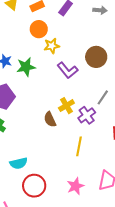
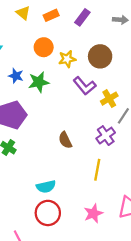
orange circle: (39, 29) -> (44, 47), moved
brown circle: (96, 57) -> (100, 56), moved
yellow cross: (66, 106) -> (109, 99), moved
cyan semicircle: (19, 163) -> (46, 187), moved

